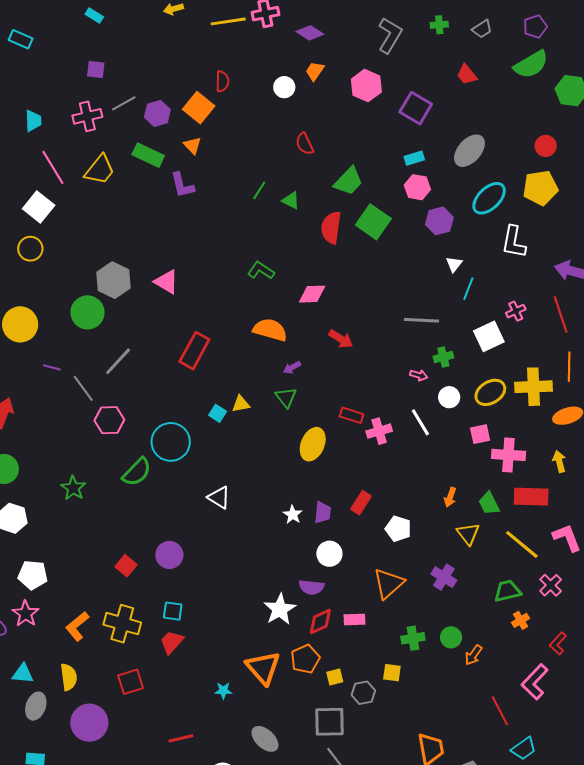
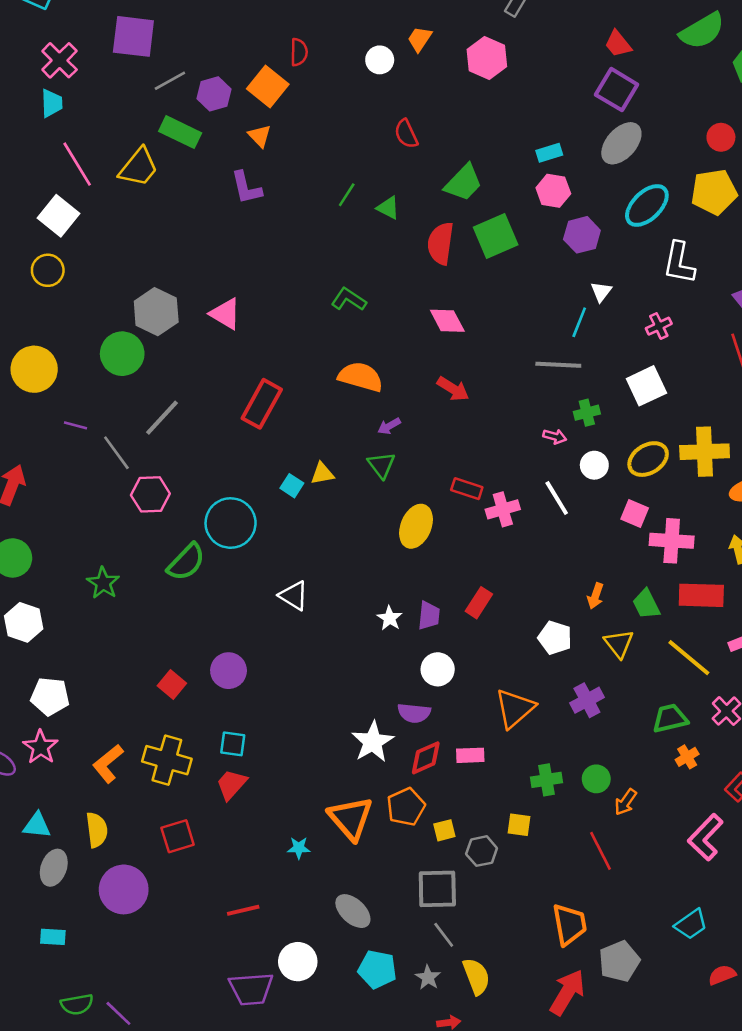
purple square: (96, 70) -> (133, 36), size x1.8
purple square: (416, 108) -> (617, 90), moved
pink cross: (87, 116) -> (60, 60), moved, turned -32
green rectangle: (148, 155) -> (180, 132), moved
green square: (373, 222) -> (496, 236), turned 32
cyan line: (468, 289) -> (579, 322), moved
pink diamond: (312, 294) -> (447, 321), moved, turned 64
pink cross: (516, 311) -> (659, 326), moved
pink square: (480, 434) -> (635, 514), turned 35
white pentagon: (398, 529) -> (555, 638), moved
purple cross: (444, 577) -> (587, 700), turned 30
red line: (500, 711) -> (600, 851), moved

